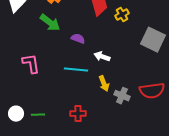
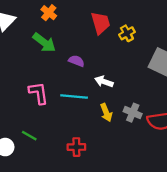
pink L-shape: (31, 64) -> (38, 93), moved
gray cross: (122, 96) -> (133, 113), moved
green line: (38, 115) -> (29, 136), moved, turned 32

